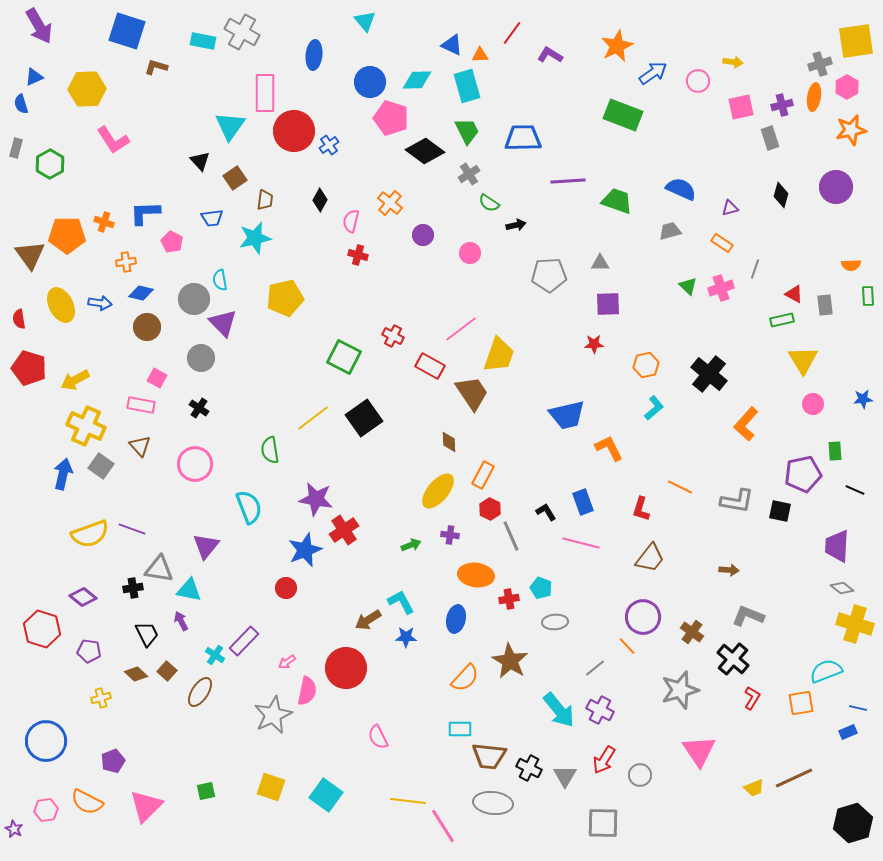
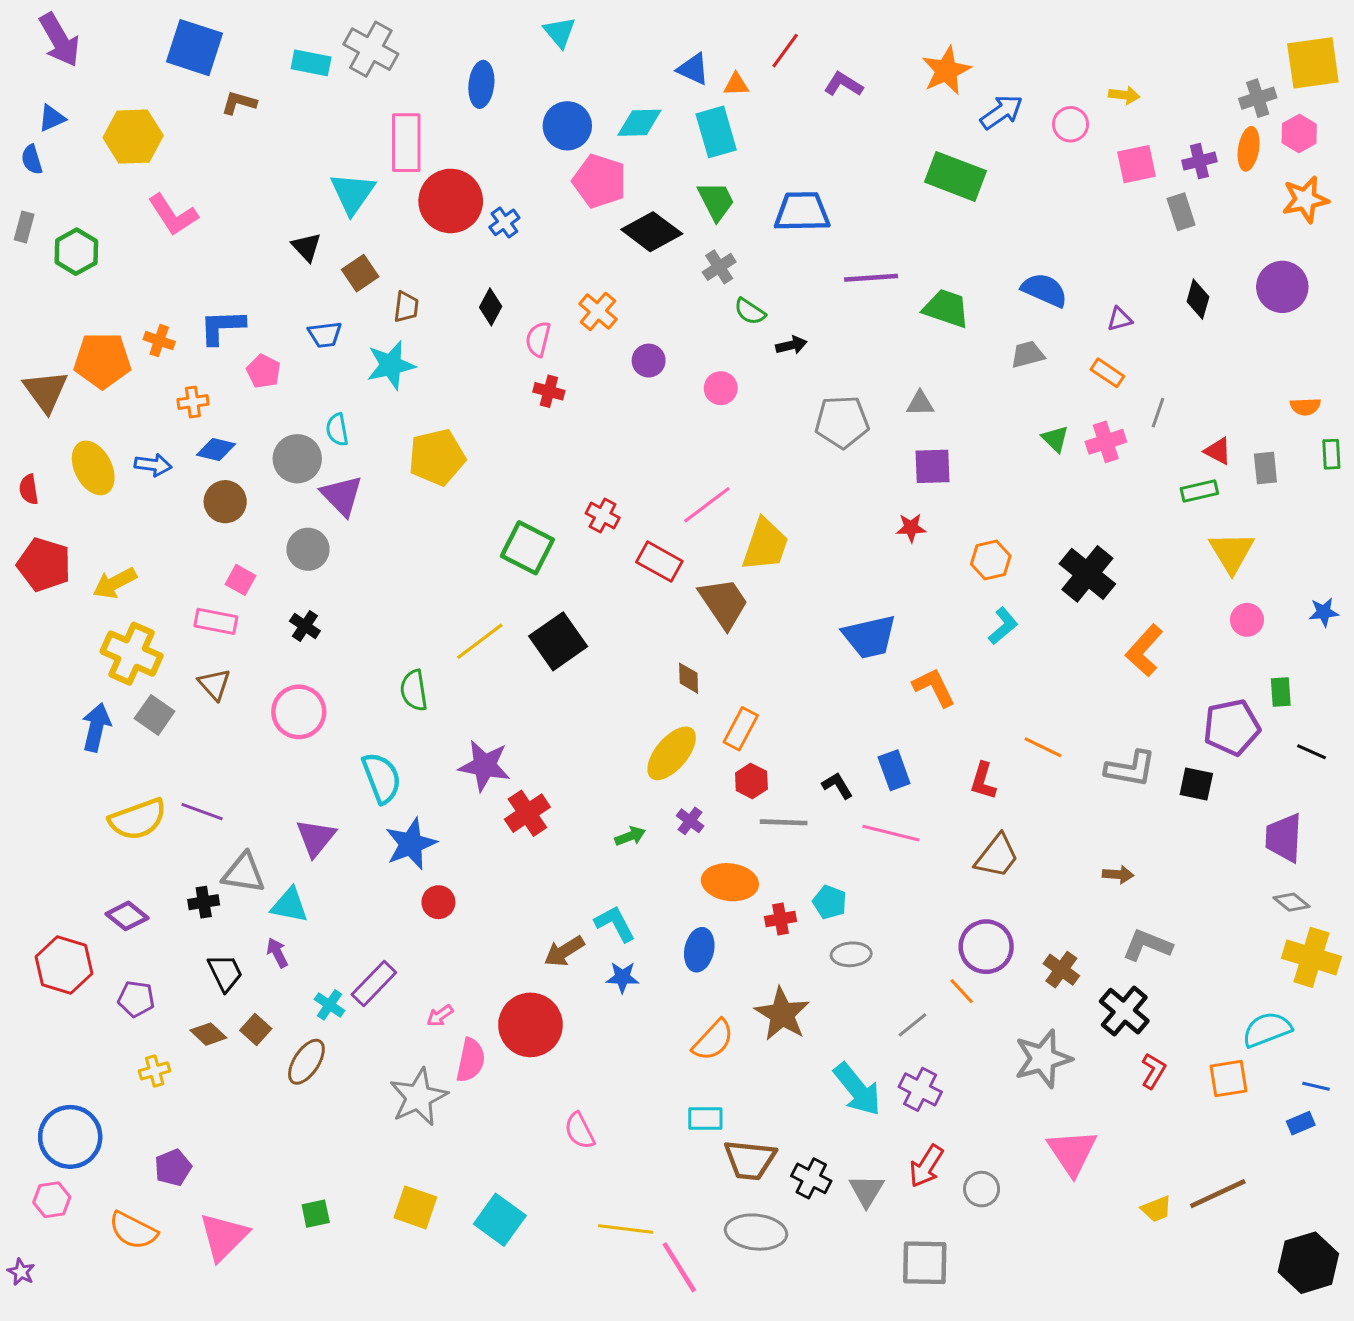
purple cross: (450, 535) -> (690, 821), turned 30
gray line: (511, 536) -> (784, 822), turned -64
blue star: (305, 550) -> (411, 844), moved
pink hexagon: (46, 810) -> (52, 1200), moved

